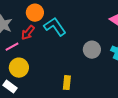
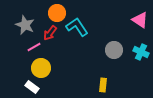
yellow rectangle: (67, 83) -> (103, 85), moved

